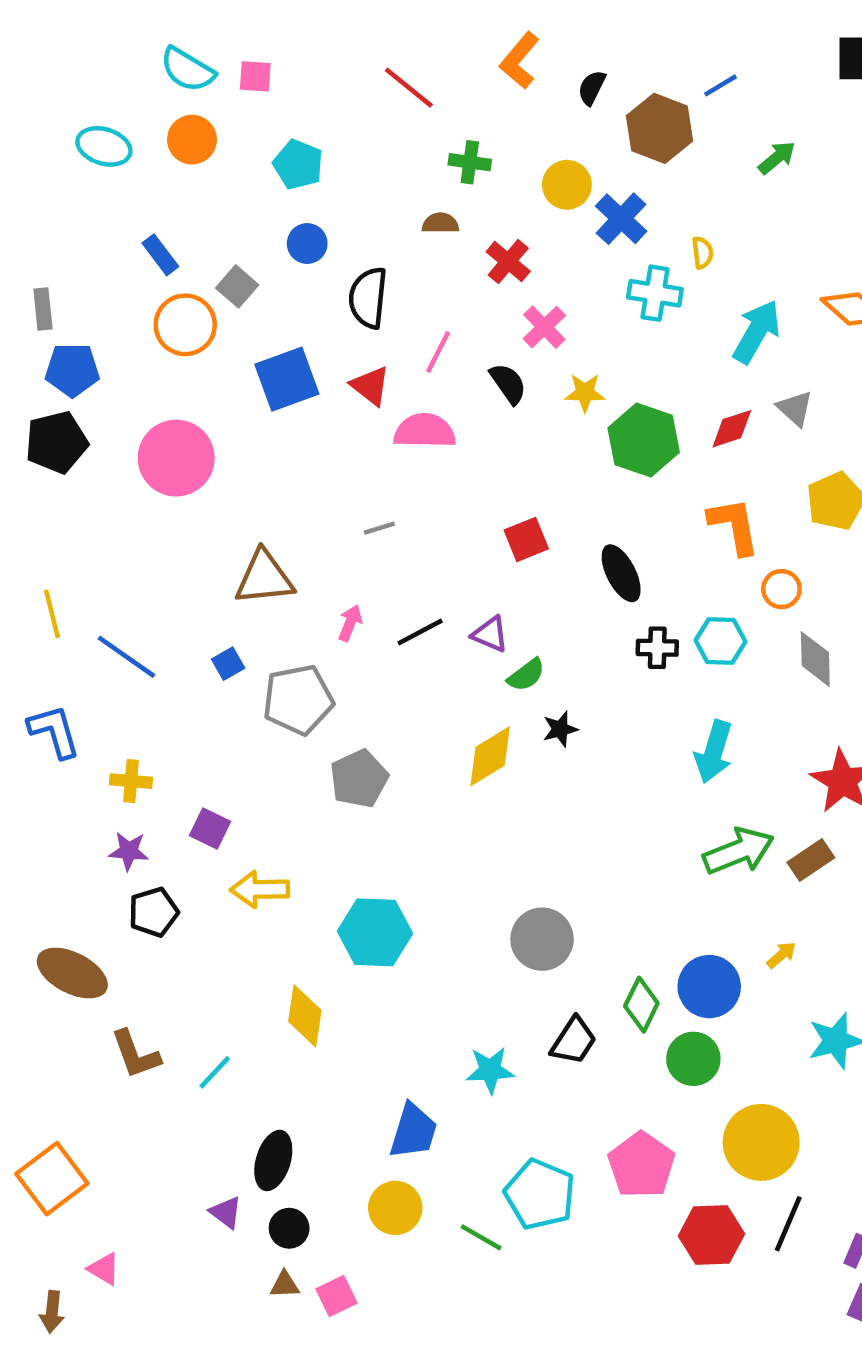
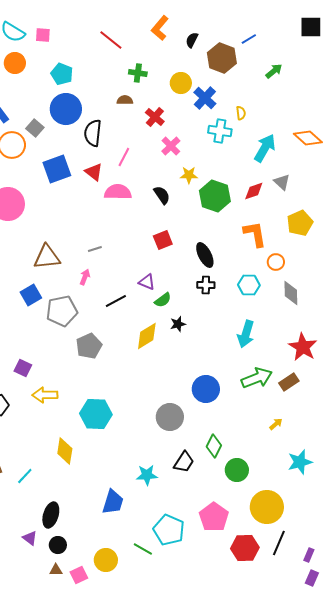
blue circle: (307, 244) -> (66, 109), size x1.8
black semicircle: (508, 384) -> (162, 195), moved
gray line: (379, 528) -> (95, 249), moved
black line: (420, 632) -> (116, 301), moved
black cross: (657, 648) -> (206, 285), moved
blue square: (228, 664) -> (31, 295), size x1.5
blue circle: (709, 987) -> (206, 389), moved
yellow circle: (395, 1208) -> (106, 560), moved

